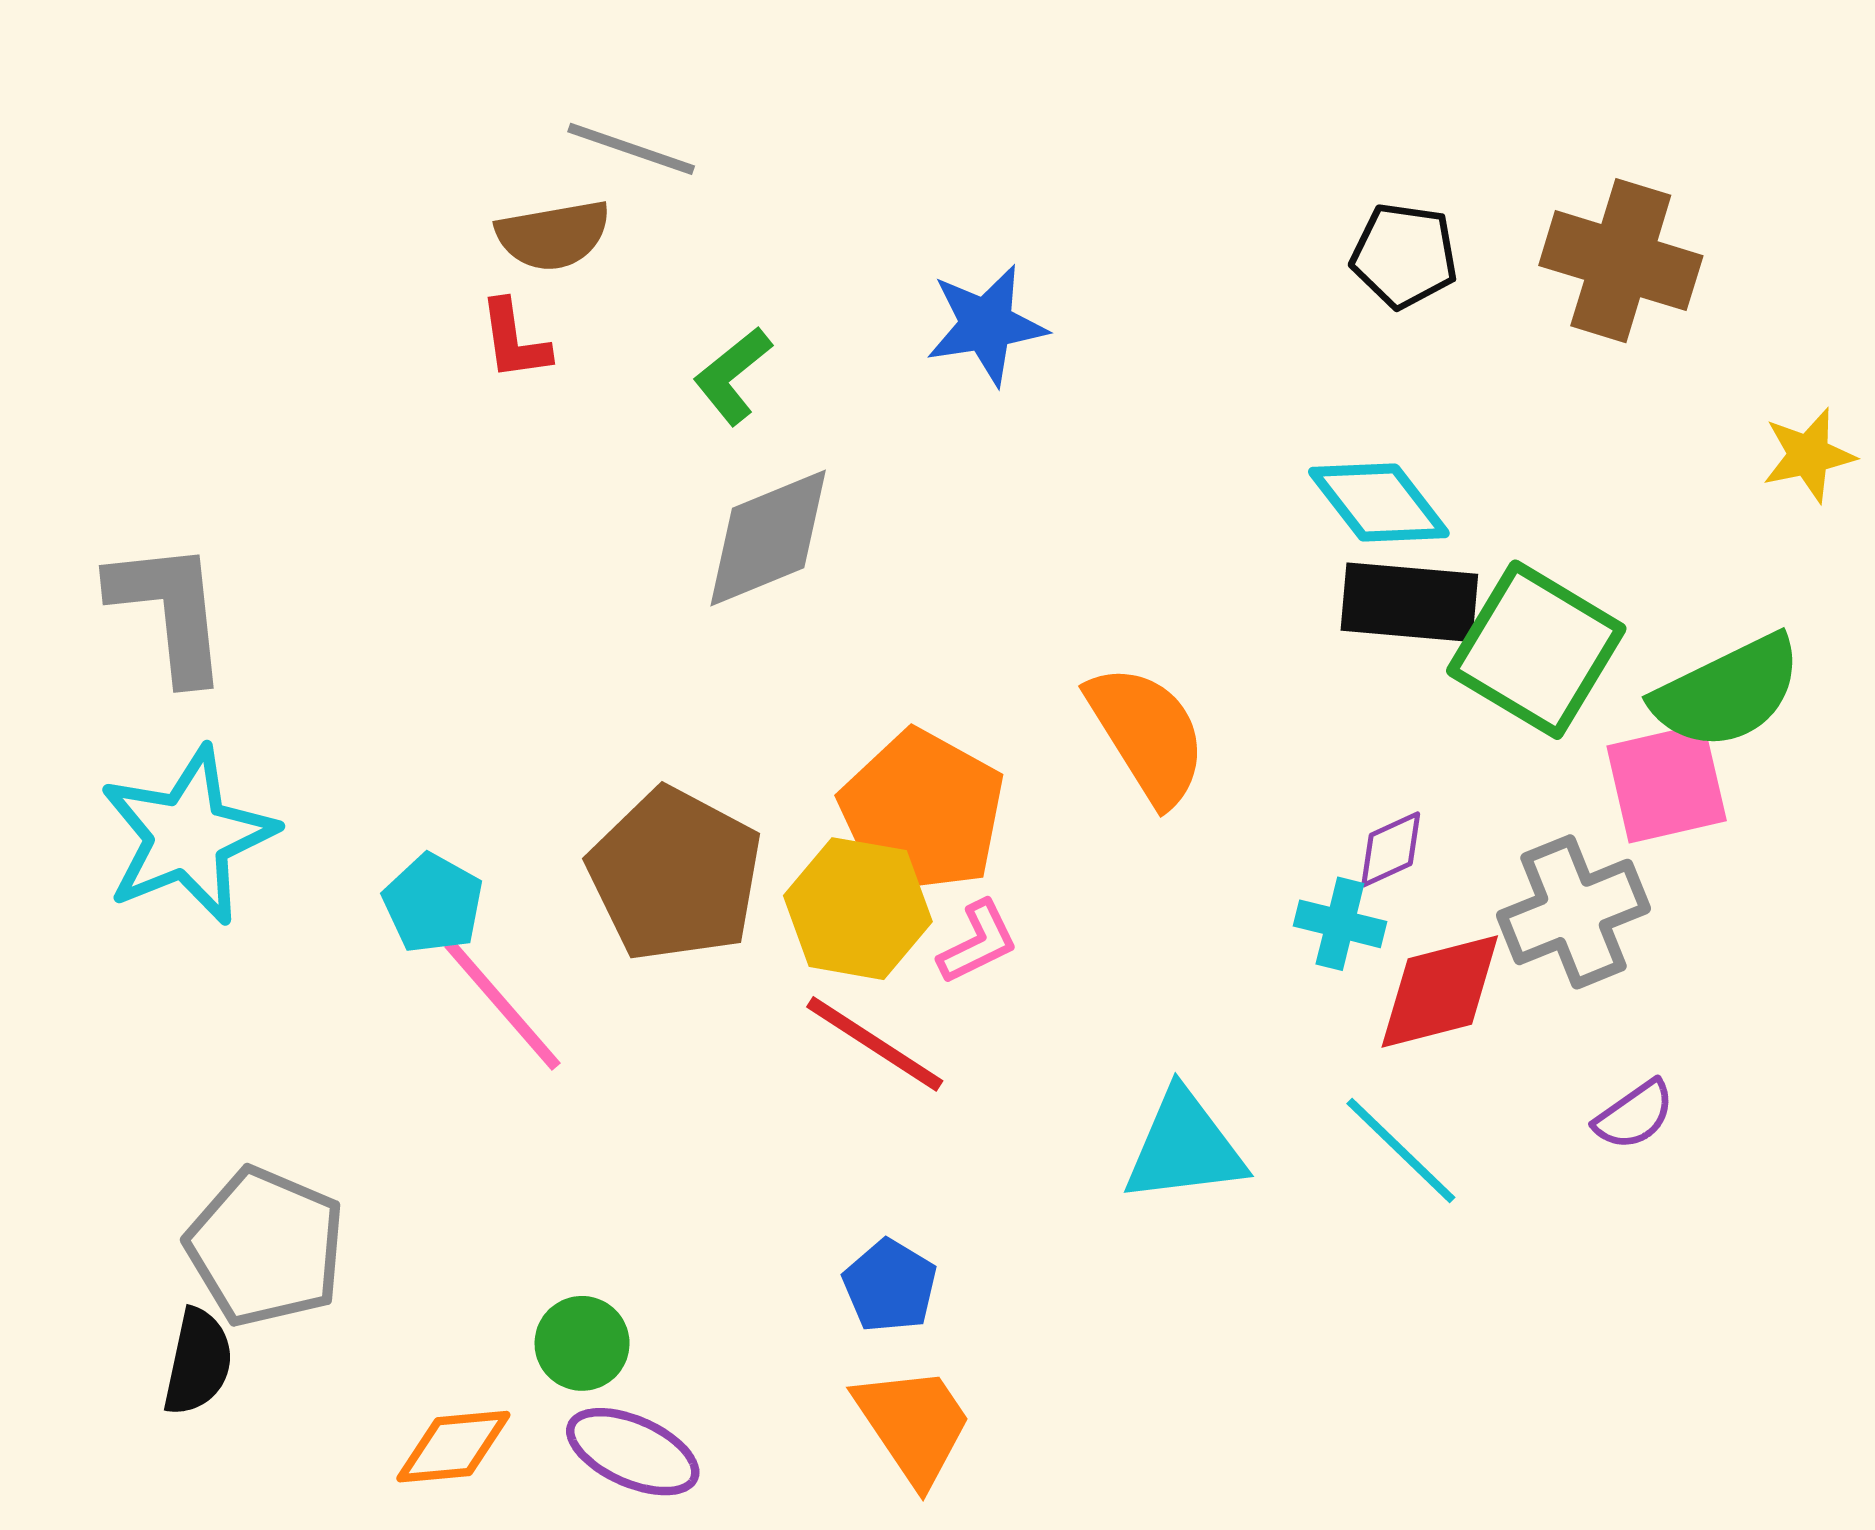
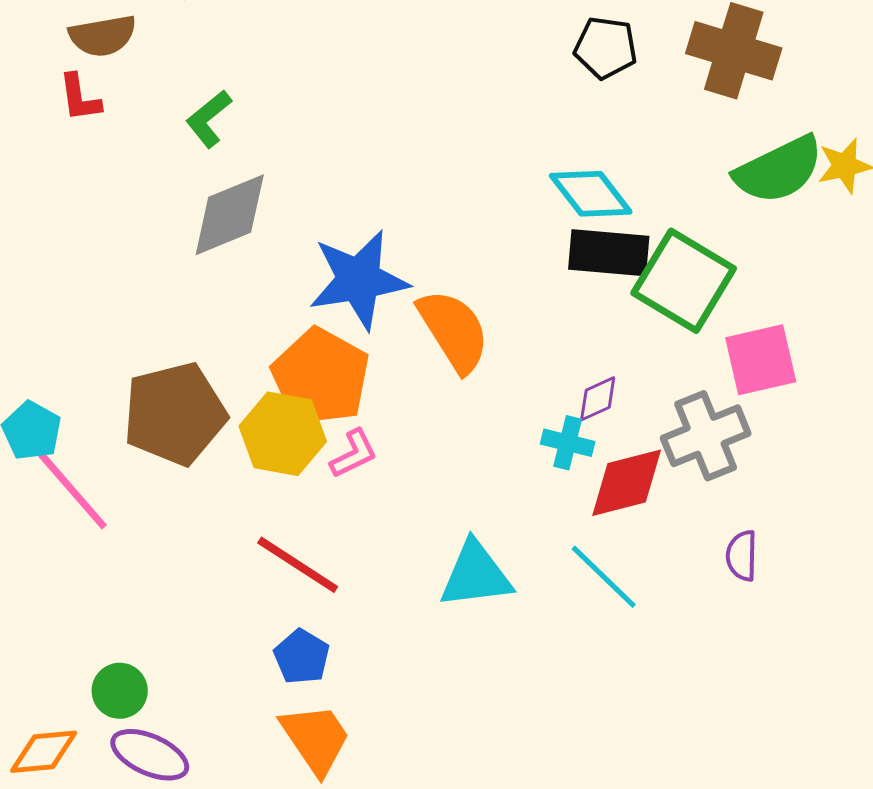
blue star: (986, 325) -> (359, 280), moved, size x1.4
green semicircle: (1727, 692) -> (779, 170), moved
brown pentagon: (675, 875) -> (175, 414), turned 30
red line: (875, 1044) -> (298, 565), moved
purple semicircle: (1634, 1115) -> (742, 556), turned 126

